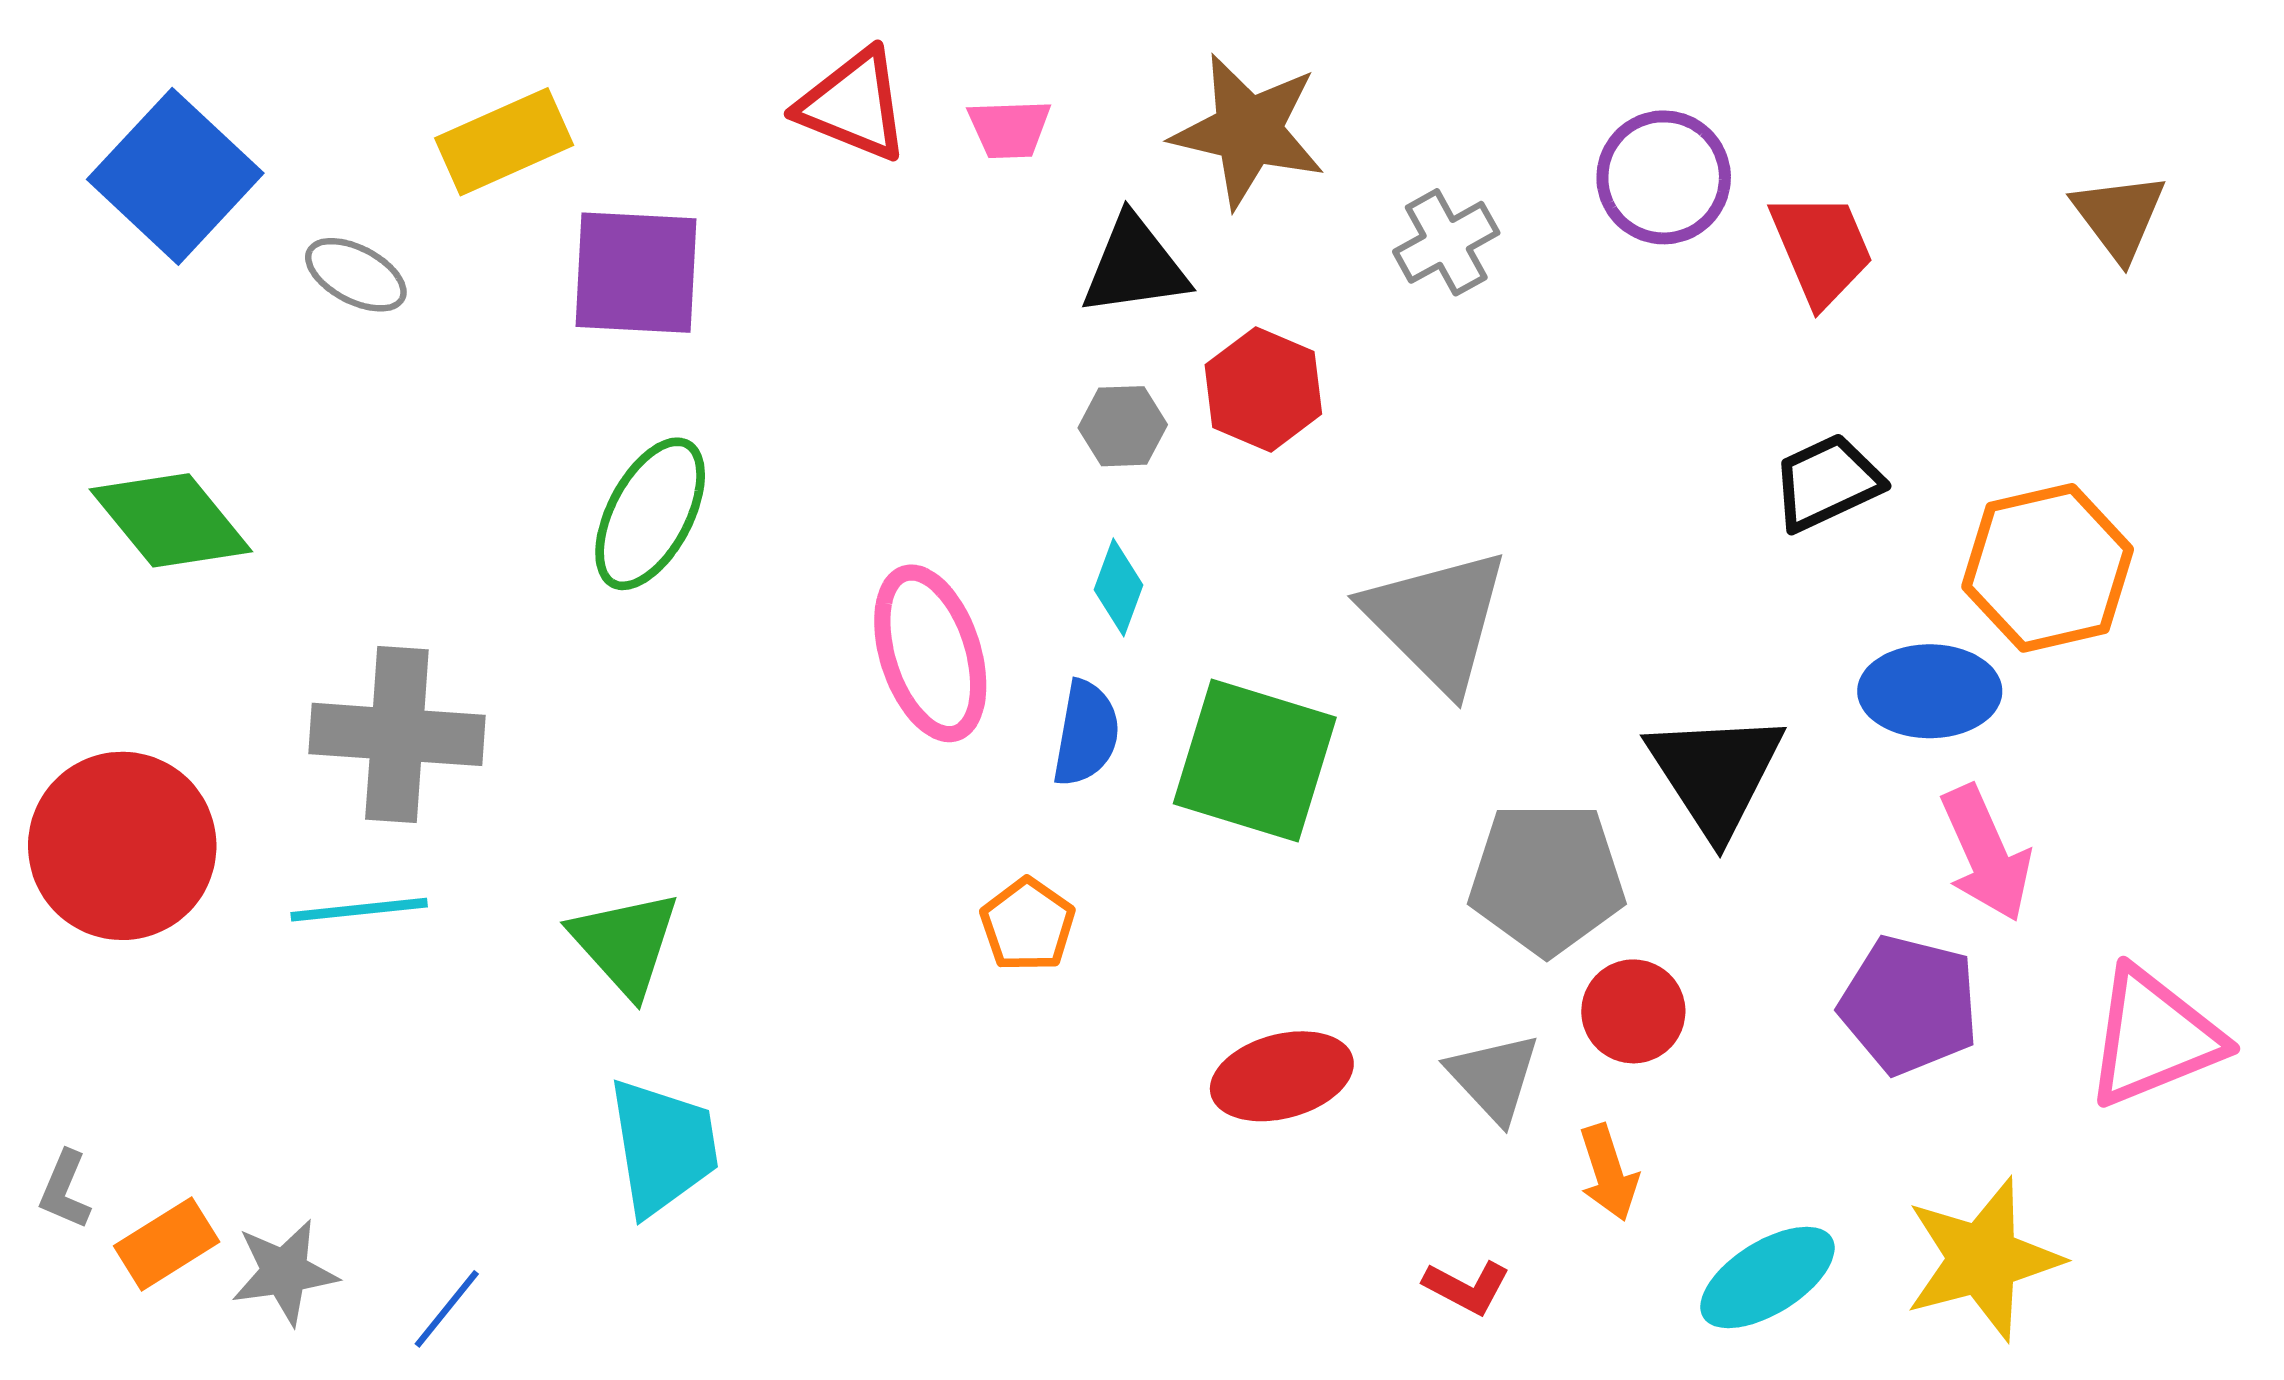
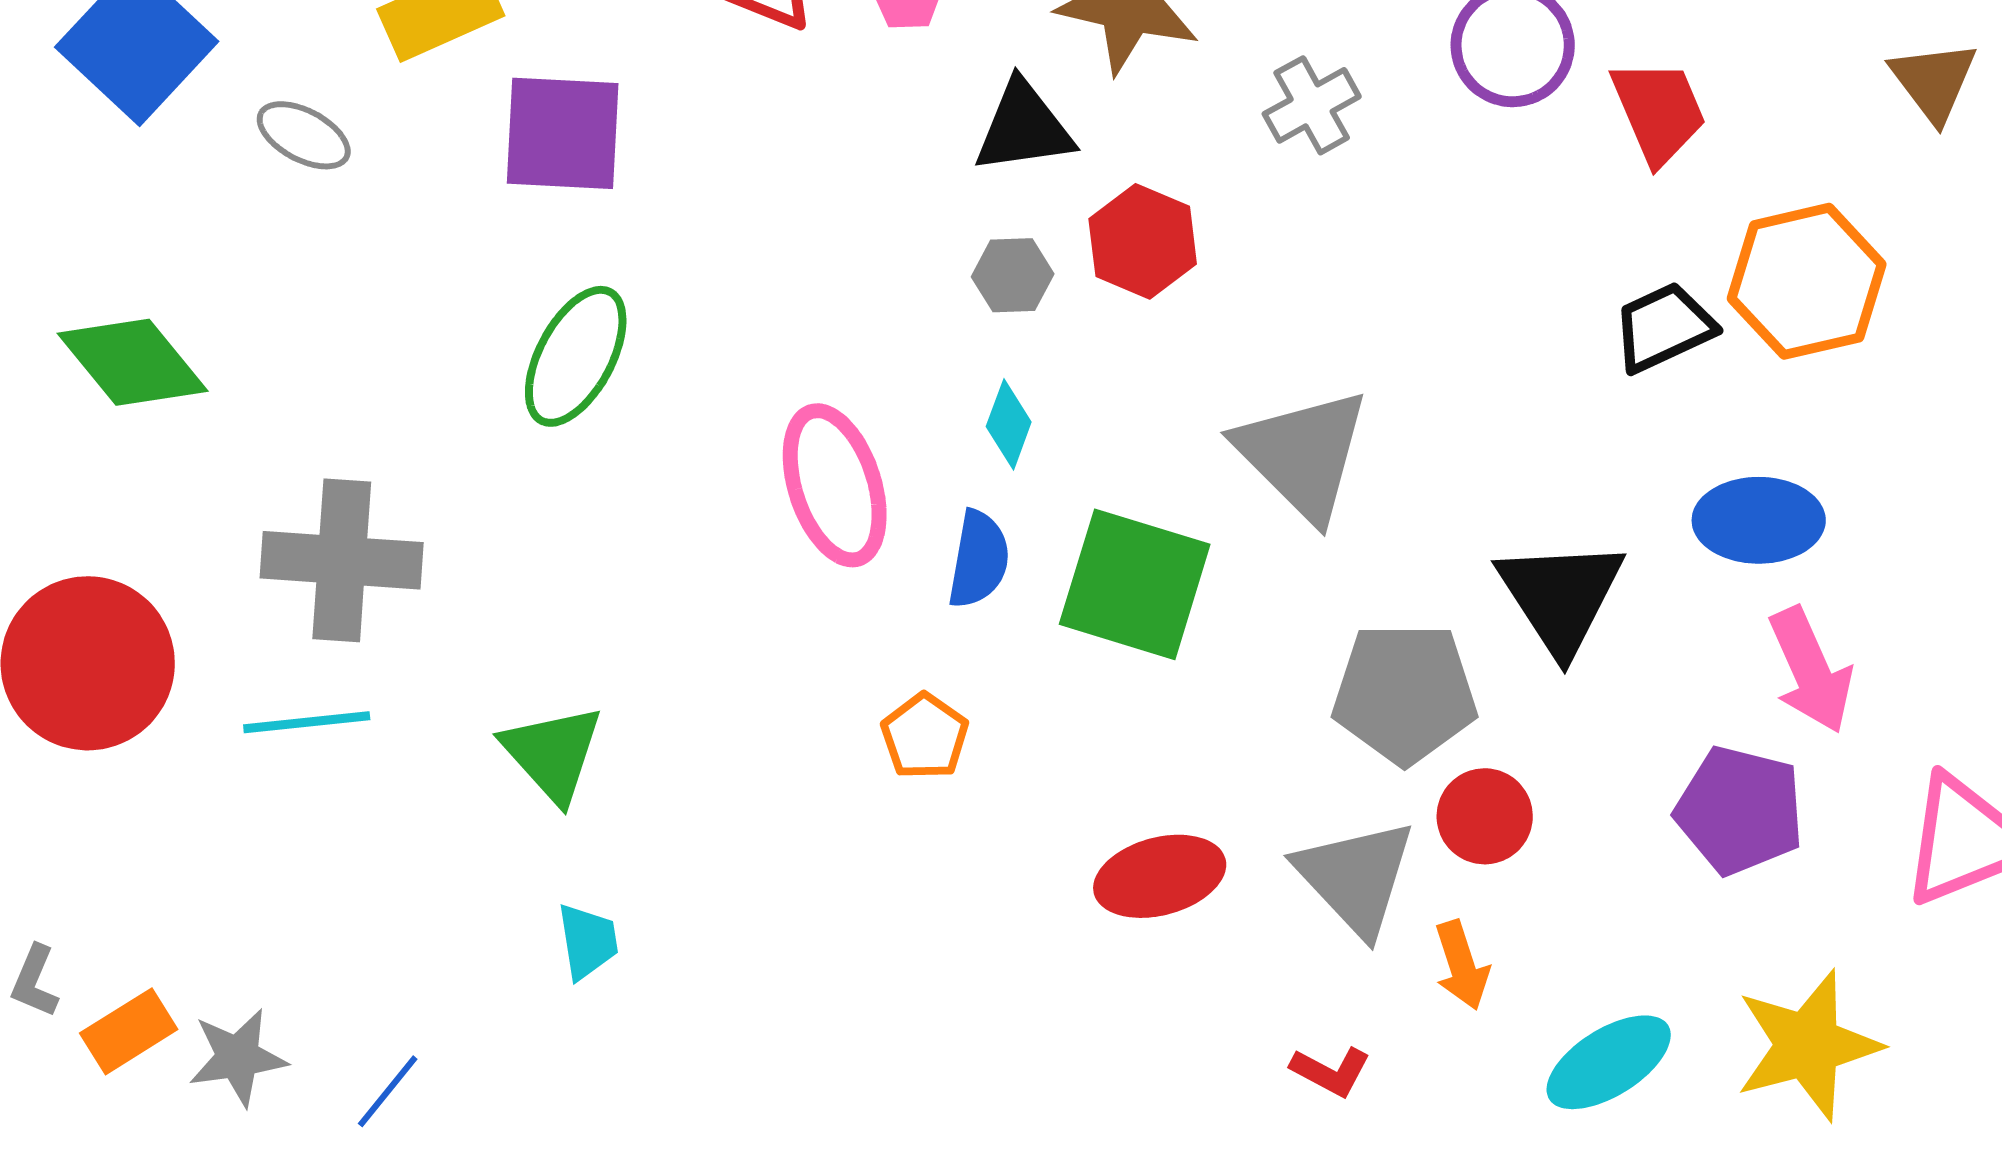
orange hexagon: (2048, 568) -> (1807, 281), moved
gray triangle: (1494, 1077) -> (1356, 877), size x1.4
cyan trapezoid: (663, 1147) -> (588, 941), size x0.6

